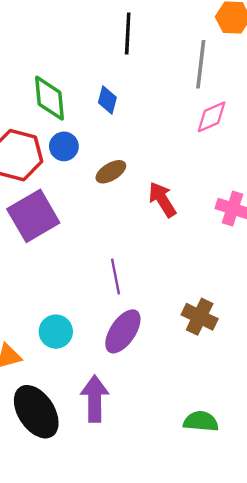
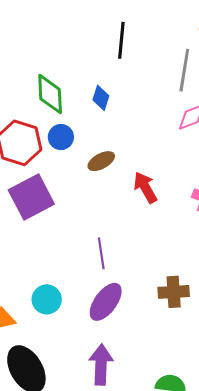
brown cross: (200, 317) -> (174, 292), turned -32
purple arrow: (95, 399) -> (101, 365), moved

